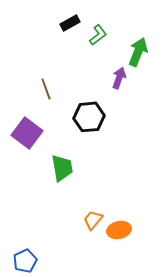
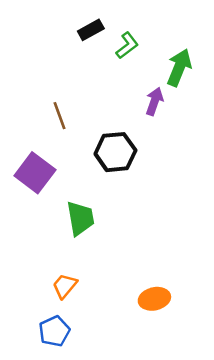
orange trapezoid: (93, 220) -> (65, 286), moved
blue pentagon: (25, 261) -> (54, 331), moved

